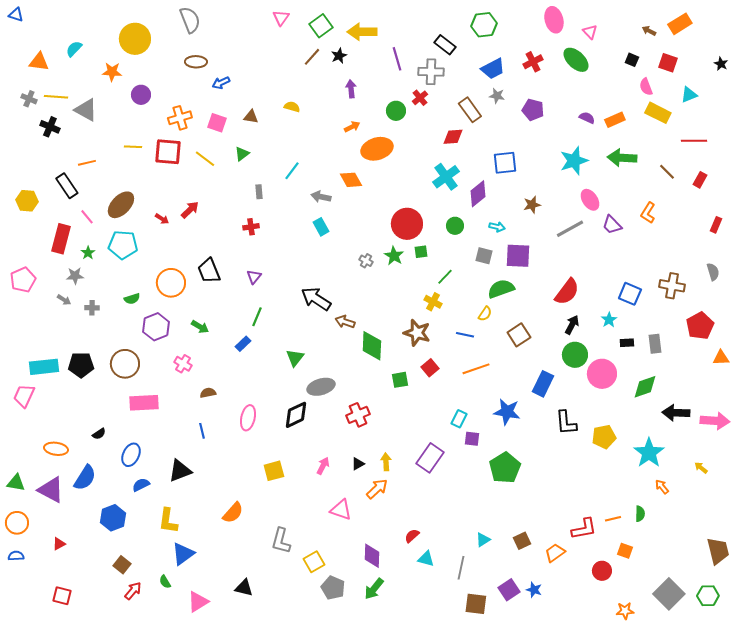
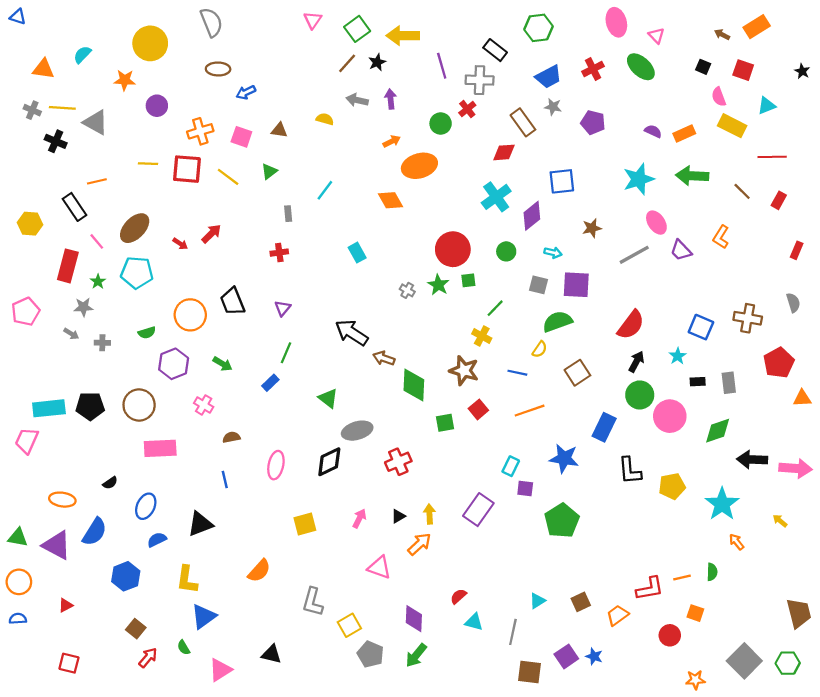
gray arrow: (321, 197) -> (357, 100), moved
green triangle: (295, 358) -> (328, 398), turned -30

